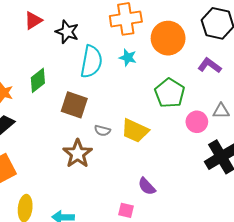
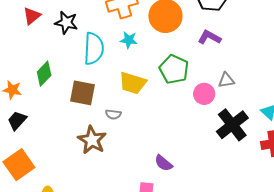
yellow trapezoid: (135, 131) -> (133, 83), moved

